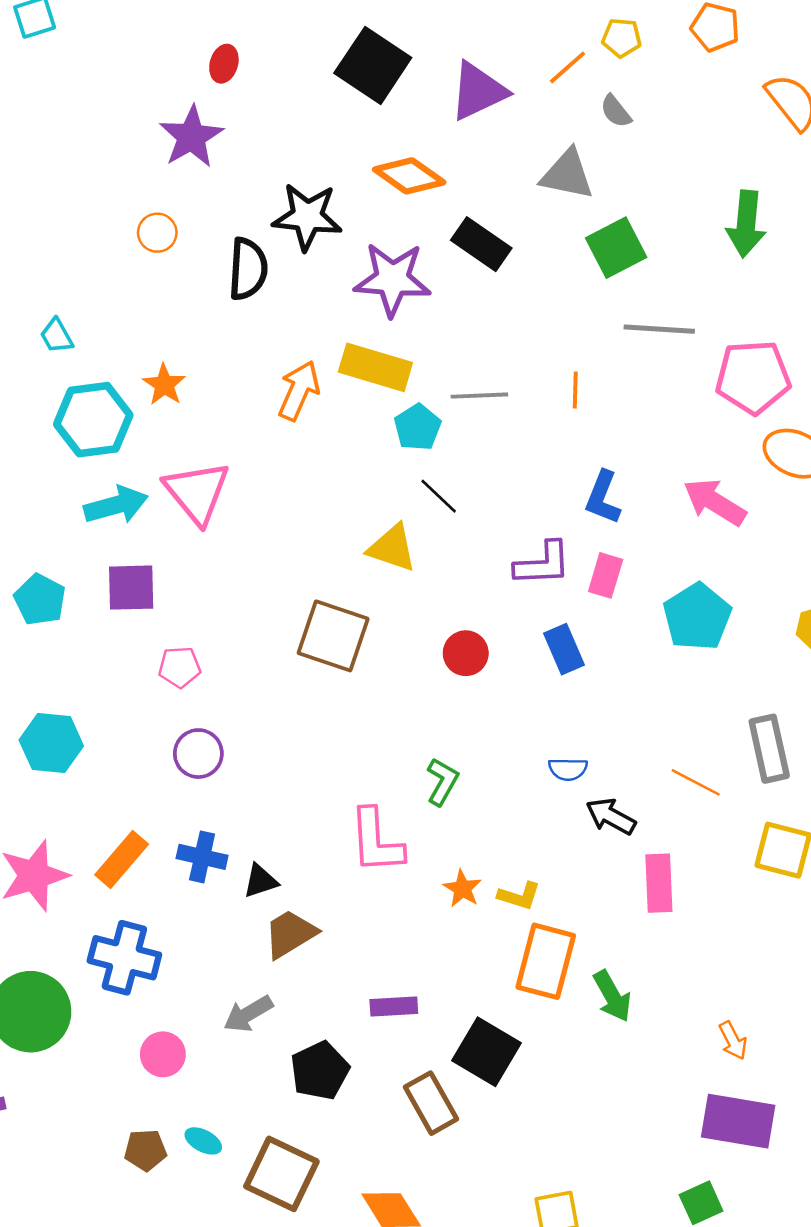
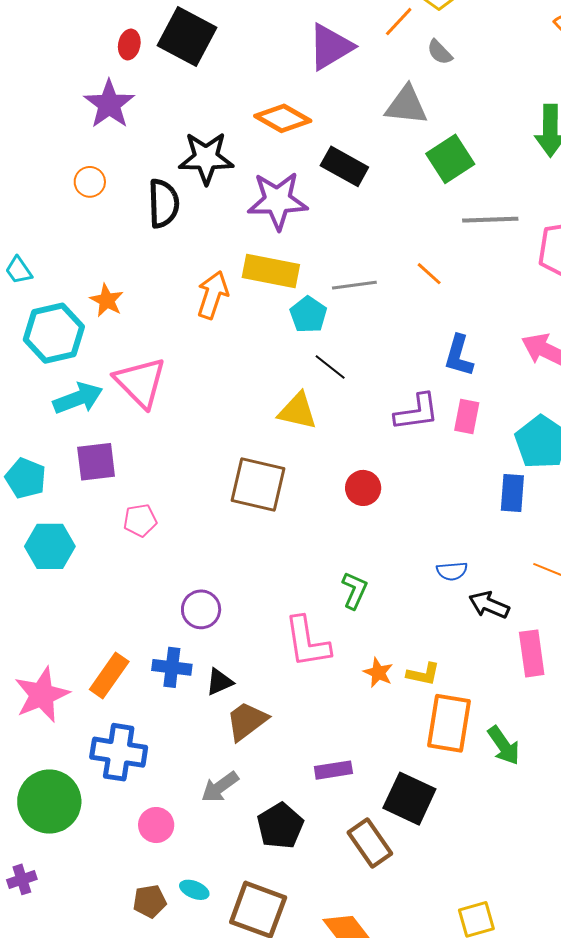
black square: (373, 65) -> (187, 37), moved
orange line: (575, 390) -> (429, 274), turned -44
blue rectangle: (564, 649) -> (512, 493), moved, turned 33
cyan hexagon: (51, 743) -> (50, 546), moved
purple circle: (198, 754) -> (201, 609), moved

